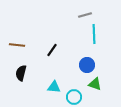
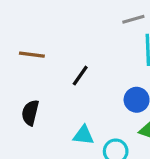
brown line: (17, 45) -> (32, 55), moved

